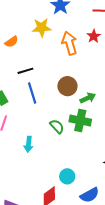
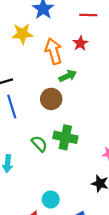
green arrow: (88, 98) -> (68, 76), moved

